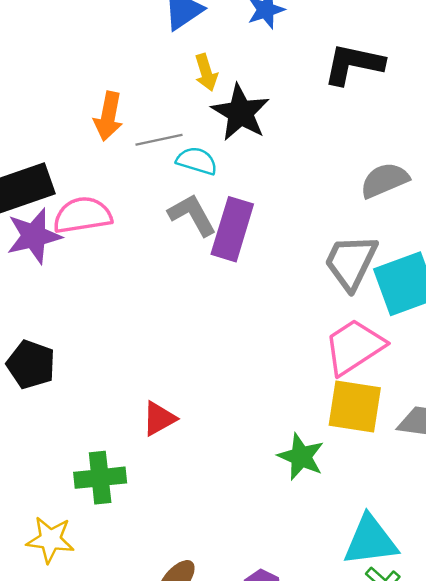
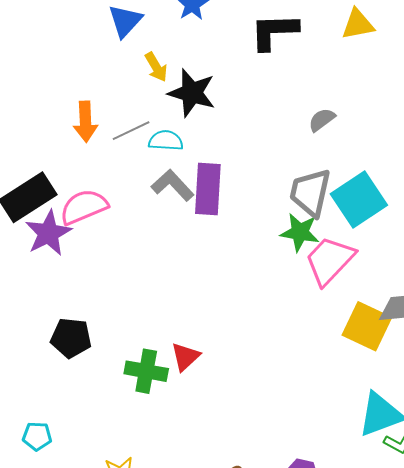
gray semicircle: (385, 180) -> (322, 120), size x0.7
yellow square: (355, 406) -> (367, 326), moved, turned 30
green star: (301, 457) -> (300, 232), moved
green cross: (100, 478) -> (146, 371), moved, turned 30

